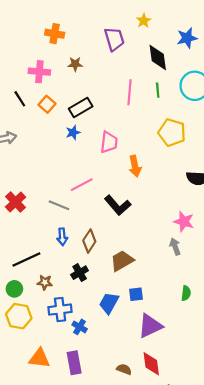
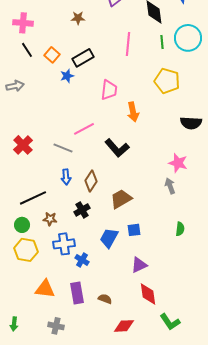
pink cross: (39, 72) -> (23, 23), moved
green line: (158, 90) -> (162, 42), moved
blue star: (73, 132) -> (67, 76), moved
purple triangle: (150, 326) -> (139, 265), moved, size x0.7
brown semicircle: (124, 369) -> (105, 299), moved

